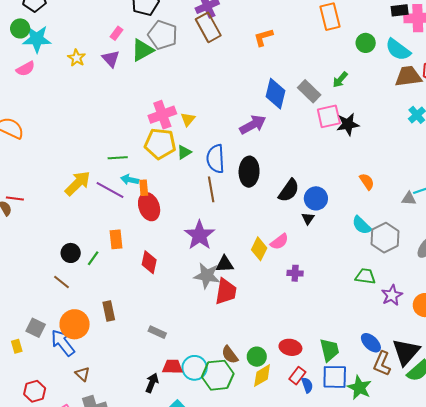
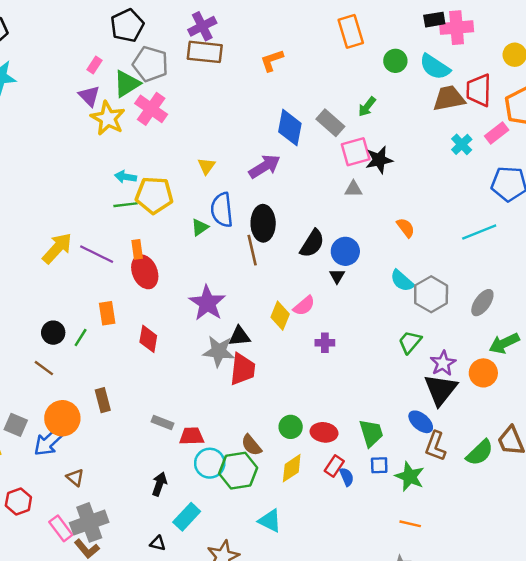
brown rectangle: (208, 27) -> (205, 52), turned -52
yellow star: (77, 58) -> (108, 118), moved, size x1.6
pink cross: (162, 115) -> (151, 109), moved, turned -32
yellow triangle: (188, 119) -> (206, 166), moved
green triangle: (184, 152) -> (200, 227), moved
green line: (118, 158) -> (125, 205), moved
cyan arrow: (130, 180) -> (126, 177), moved
brown line: (211, 189) -> (252, 250), moved
gray triangle: (409, 199) -> (353, 189), moved
green trapezoid: (365, 276) -> (410, 342), turned -55
blue arrow: (63, 343) -> (49, 441), turned -92
black triangle: (406, 352) -> (441, 390), moved
green circle: (257, 357) -> (291, 427), moved
red trapezoid: (172, 367) -> (192, 436), moved
blue square: (335, 377) -> (379, 465), size x0.6

